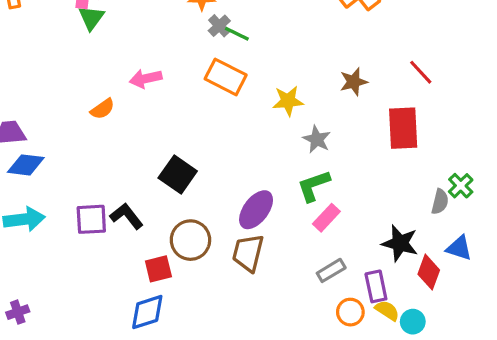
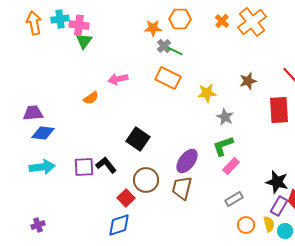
red square: (158, 269) -> (126, 198), turned -30
purple rectangle: (376, 286) -> (279, 206), moved, turned 42
yellow semicircle: (387, 310) -> (269, 224), turned 42

